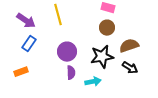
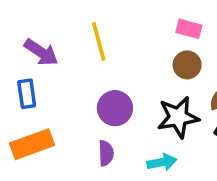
blue rectangle: (29, 44) -> (27, 94), moved, turned -42
orange rectangle: (21, 72) -> (32, 144), size x1.6
purple semicircle: (71, 73) -> (106, 153), moved

